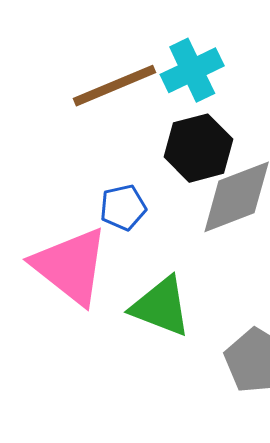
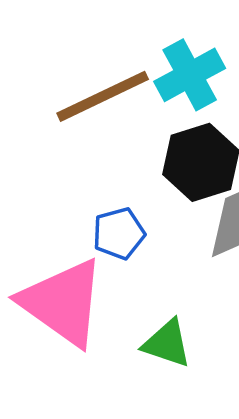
green triangle: (161, 307) -> (167, 343), size x0.7

